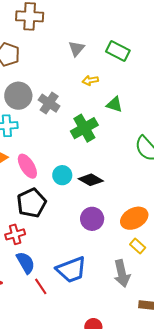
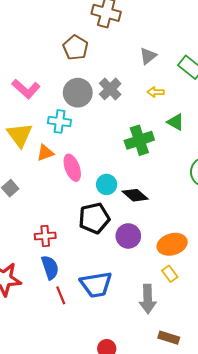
gray cross: (49, 103) -> (110, 89), moved
black pentagon: (32, 203) -> (94, 218), moved

